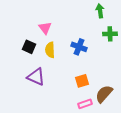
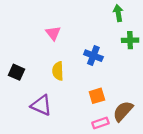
black square: (29, 47) -> (16, 72), moved
yellow semicircle: (50, 50) -> (58, 71), moved
purple triangle: (36, 77) -> (41, 105), moved

